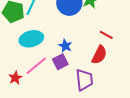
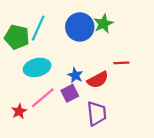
red line: (106, 35) -> (121, 63), turned -32
red semicircle: (99, 55) -> (98, 80), moved, turned 36

